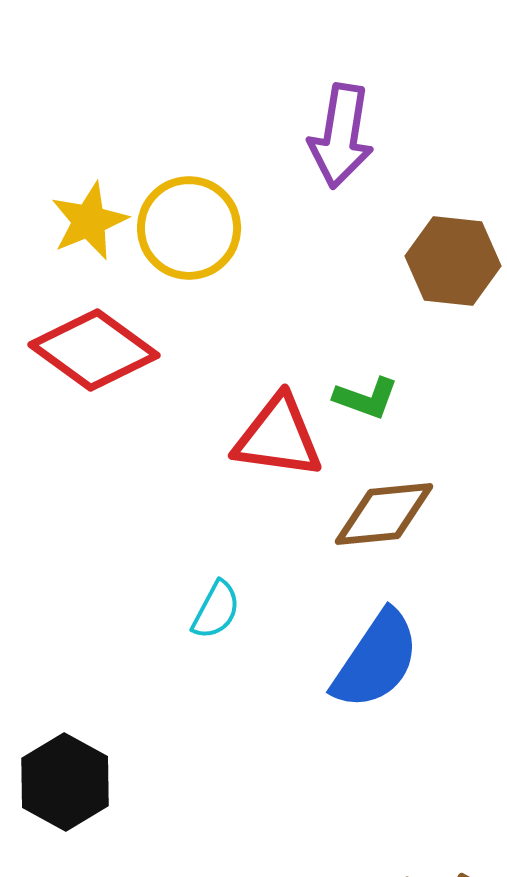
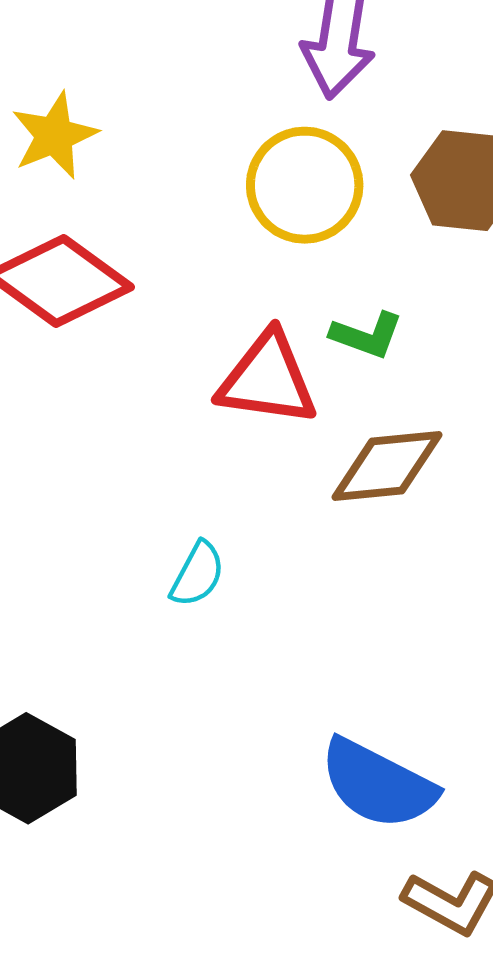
yellow circle: (189, 228) -> (305, 185), moved
blue semicircle: (376, 660) -> (378, 784), moved, turned 83

